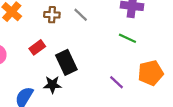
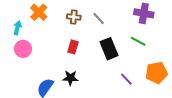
red rectangle: (37, 47) -> (73, 47), moved, turned -40
black rectangle: (66, 62) -> (109, 49), moved

